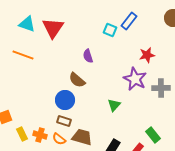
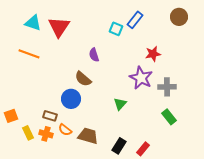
brown rectangle: (64, 121) -> (50, 116), moved
green rectangle: (153, 135) -> (169, 117), moved
orange semicircle: (59, 139) -> (65, 130), moved

